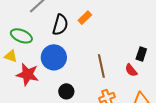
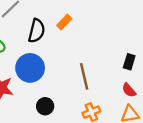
red semicircle: (131, 70) -> (129, 90), moved

